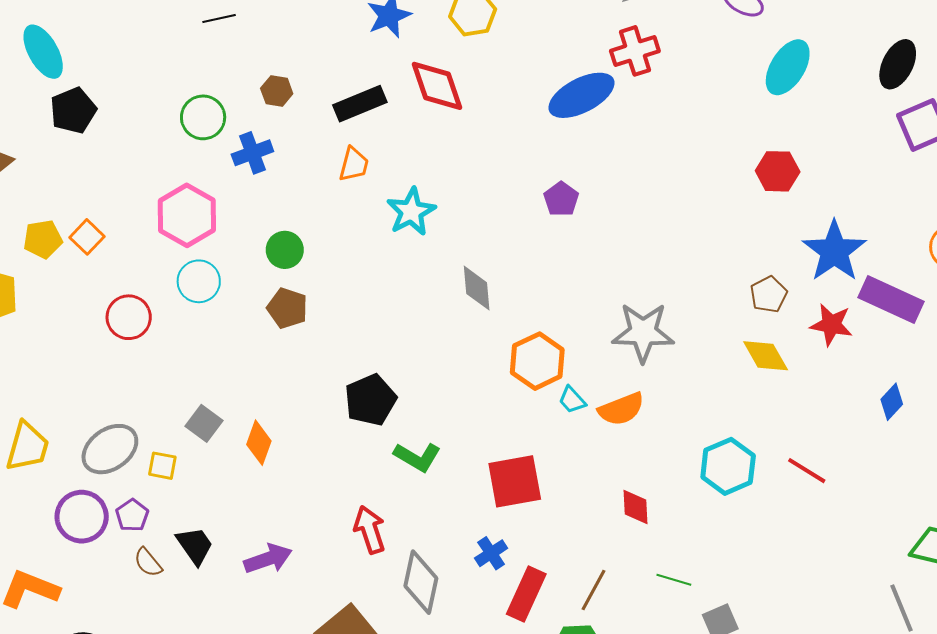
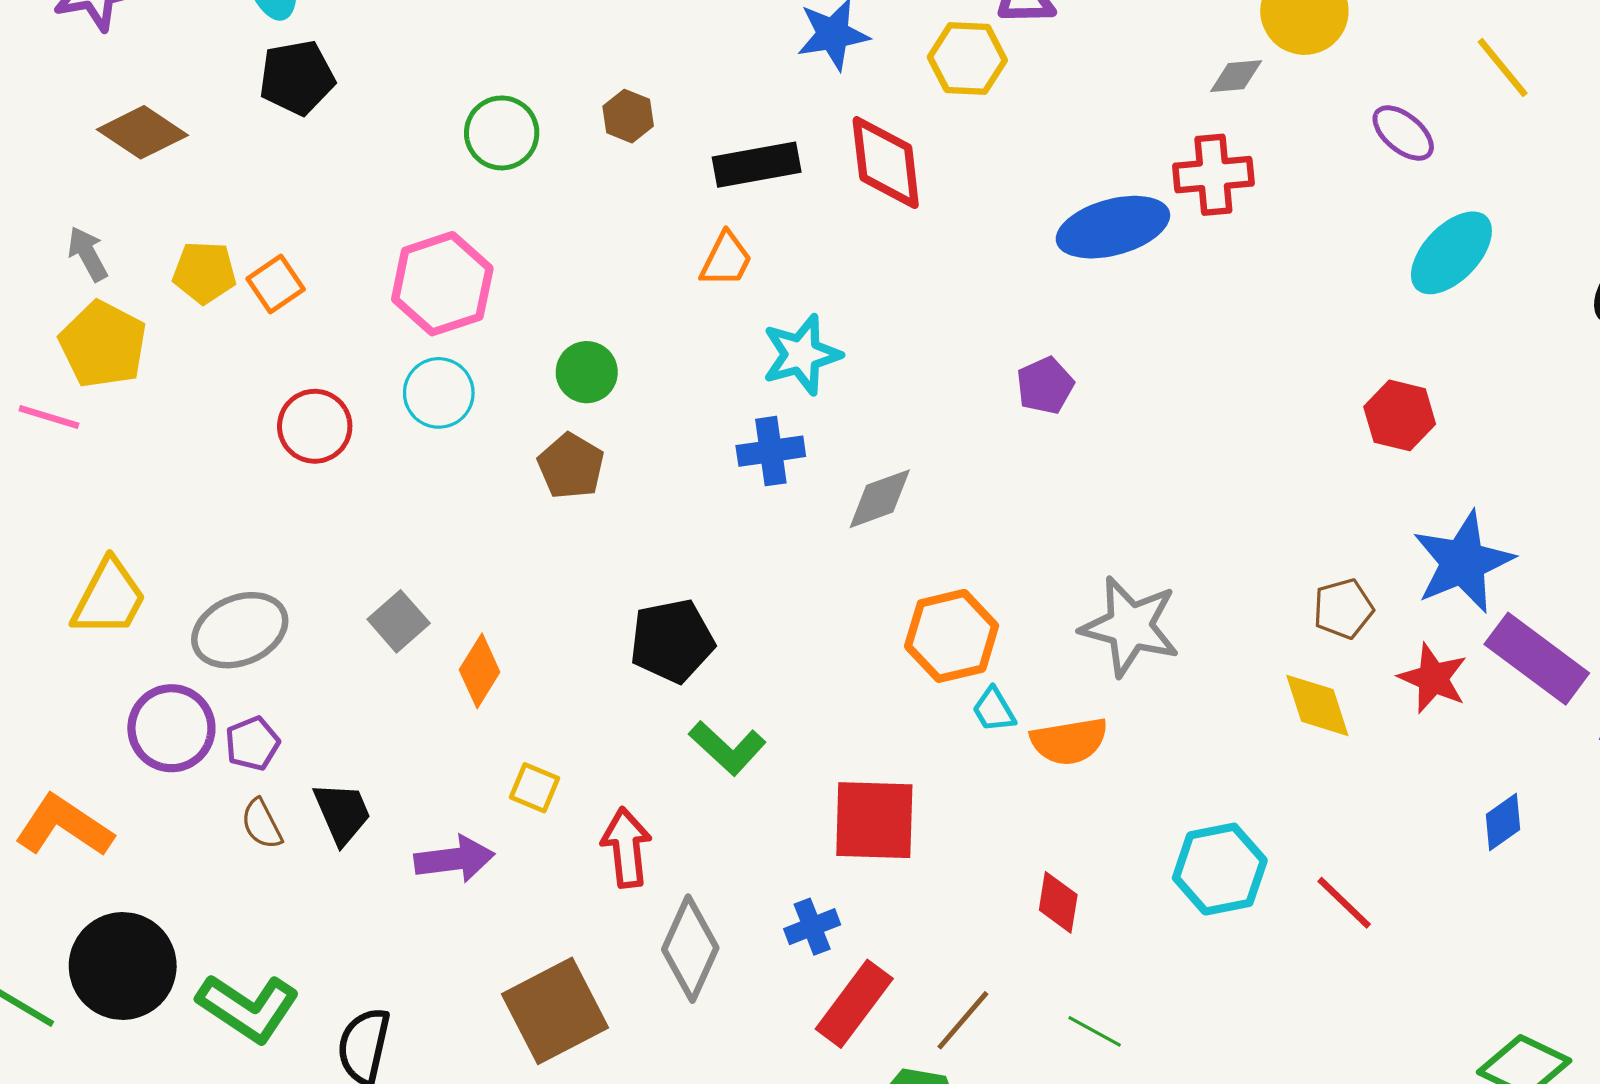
blue cross: (252, 153) -> (771, 451), moved
gray diamond: (477, 288) -> (880, 499), turned 63
yellow square: (162, 466) -> (534, 788), moved

